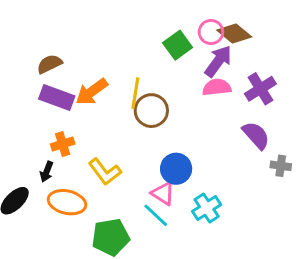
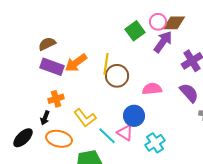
brown diamond: (234, 33) -> (174, 23), turned -40
pink semicircle: (217, 87) -> (152, 89), moved
cyan line: (156, 215) -> (107, 136), moved

